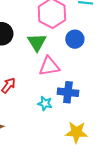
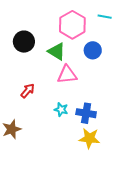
green triangle: (37, 42) -> (57, 51), turned -30
blue cross: (68, 92) -> (86, 113), moved

